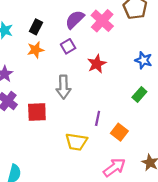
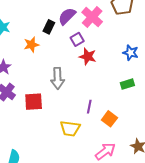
black rectangle: (36, 27) -> (49, 27), moved
purple square: (68, 46) -> (77, 39), moved
red star: (97, 64) -> (88, 57), turned -30
green rectangle: (139, 94) -> (127, 84), turned 32

